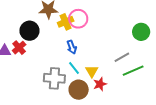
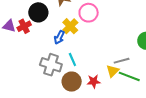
yellow cross: (66, 22) -> (70, 26), moved, turned -35
blue arrow: (72, 47) -> (59, 37), moved, turned 32
yellow triangle: (92, 71) -> (113, 71), moved
green line: (133, 71) -> (129, 76), turned 30

